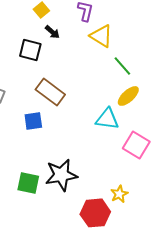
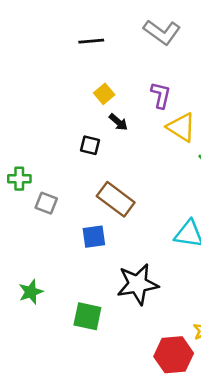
black square: (30, 50) -> (90, 145), size x0.7
black star: (61, 175) -> (138, 284), moved

